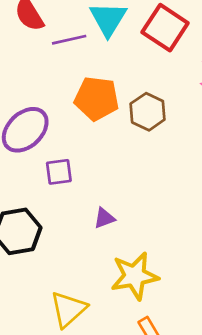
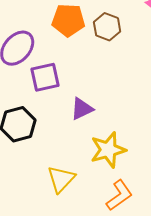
purple square: (59, 172) -> (45, 77), size x1.4
purple triangle: (104, 218) -> (82, 109), size x1.4

